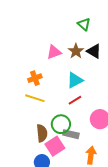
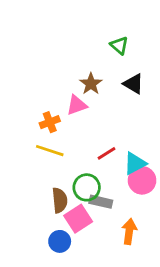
brown star: (76, 51) -> (91, 84), moved
pink triangle: (54, 52) -> (77, 105), moved
cyan triangle: (75, 80) -> (135, 163), moved

